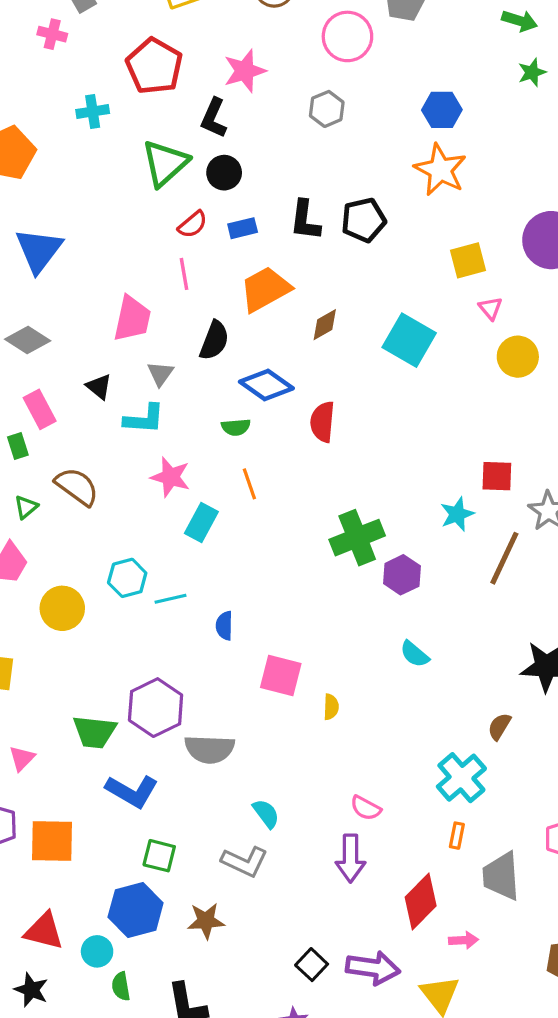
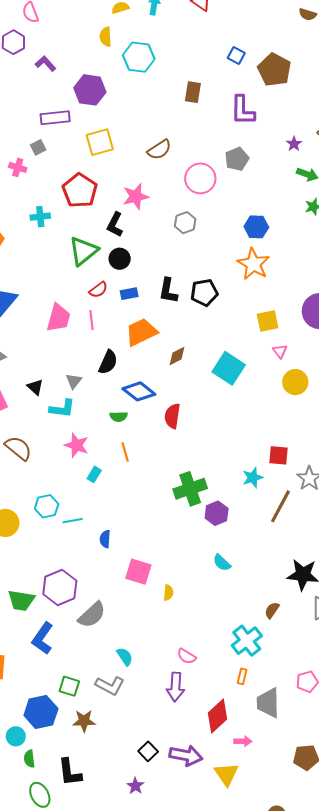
pink trapezoid: (132, 319) -> (58, 318), moved
cyan rectangle: (201, 523) -> (94, 474), size x0.7
gray semicircle: (210, 749) -> (92, 615), turned -48
blue L-shape: (132, 791) -> (43, 638), turned 92
green square: (159, 856) -> (69, 686), moved

